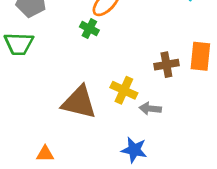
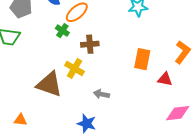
brown cross: (166, 65) -> (90, 44), moved
yellow cross: (124, 90) -> (75, 68), moved

